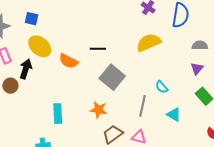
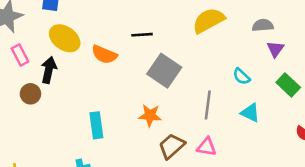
gray semicircle: (200, 45) -> (263, 25), moved
cyan semicircle: (162, 87) -> (241, 76), moved

